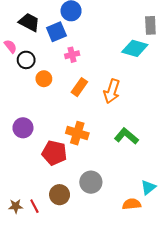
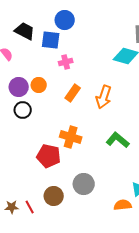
blue square: (56, 32) -> (51, 40), turned 30
black circle: (26, 60) -> (23, 110), moved
purple circle: (23, 128) -> (19, 87), moved

